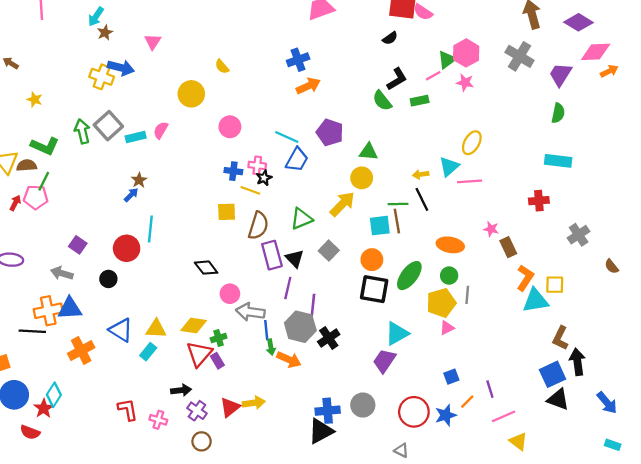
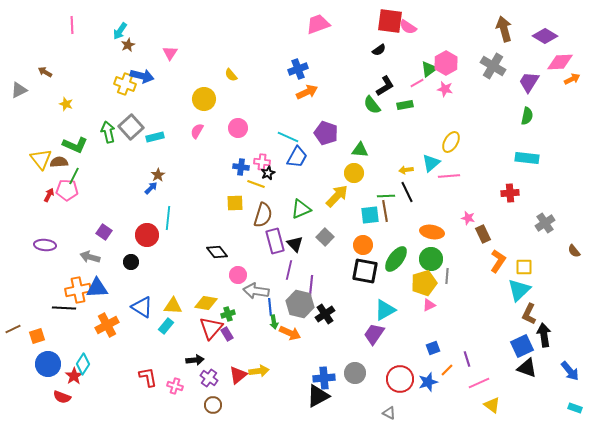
pink semicircle: (161, 130) -> (197, 131), moved
green circle: (449, 276) -> (431, 259), size x1.5
cyan triangle: (535, 301) -> (519, 290), moved, turned -35

